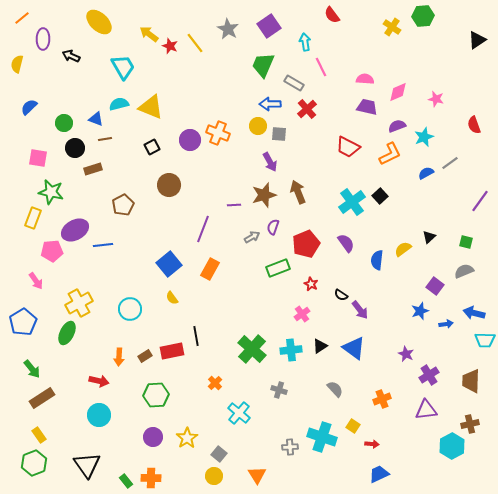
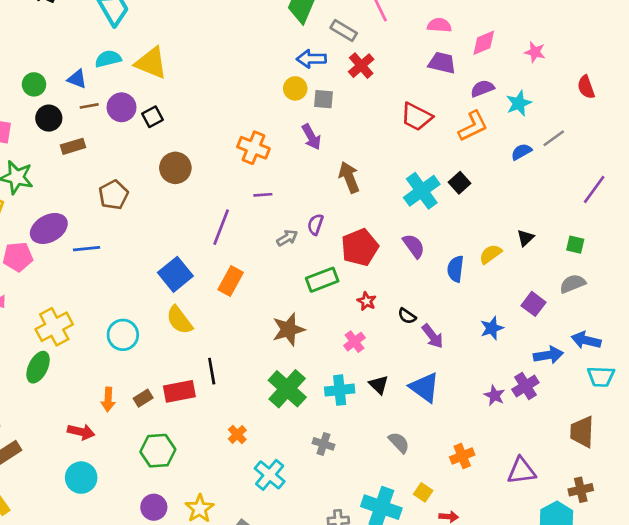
orange cross: (218, 133) -> (253, 148), moved
purple circle: (190, 140) -> (122, 107), moved
brown star: (264, 195) -> (288, 329), moved
yellow semicircle: (172, 298) -> (179, 320), size x1.6
blue star: (420, 311) -> (492, 328), moved
blue arrow: (446, 324) -> (548, 355), size x1.5
black triangle: (320, 346) -> (379, 385), turned -42
purple cross: (429, 375) -> (525, 386), moved

